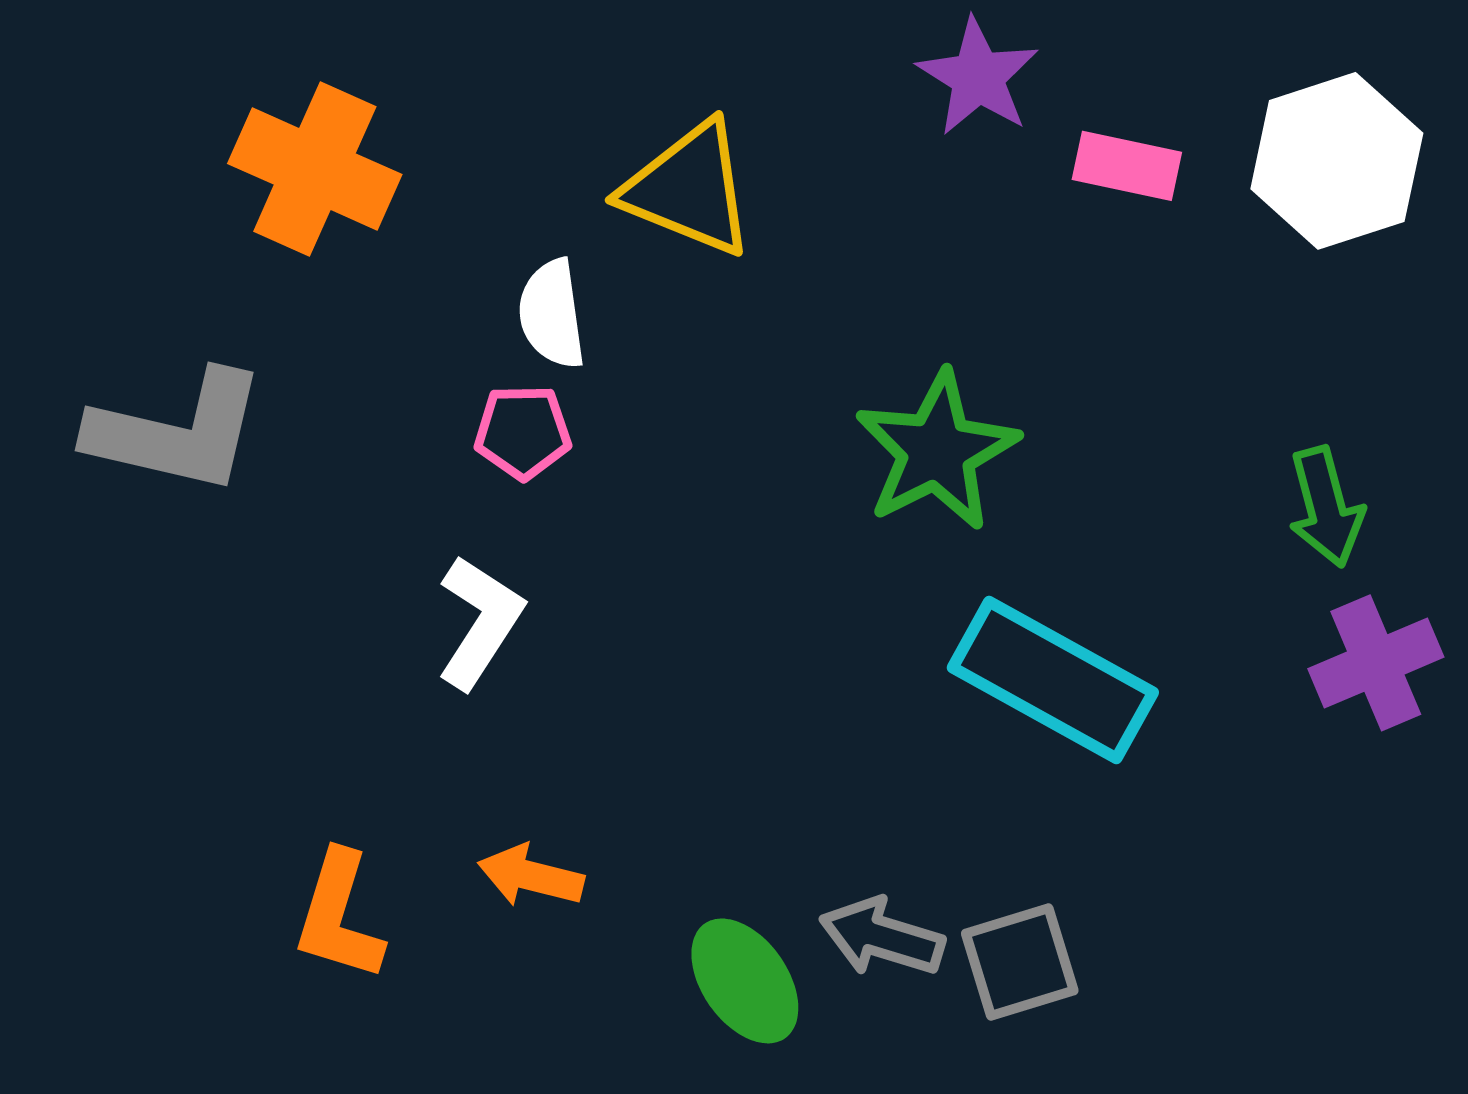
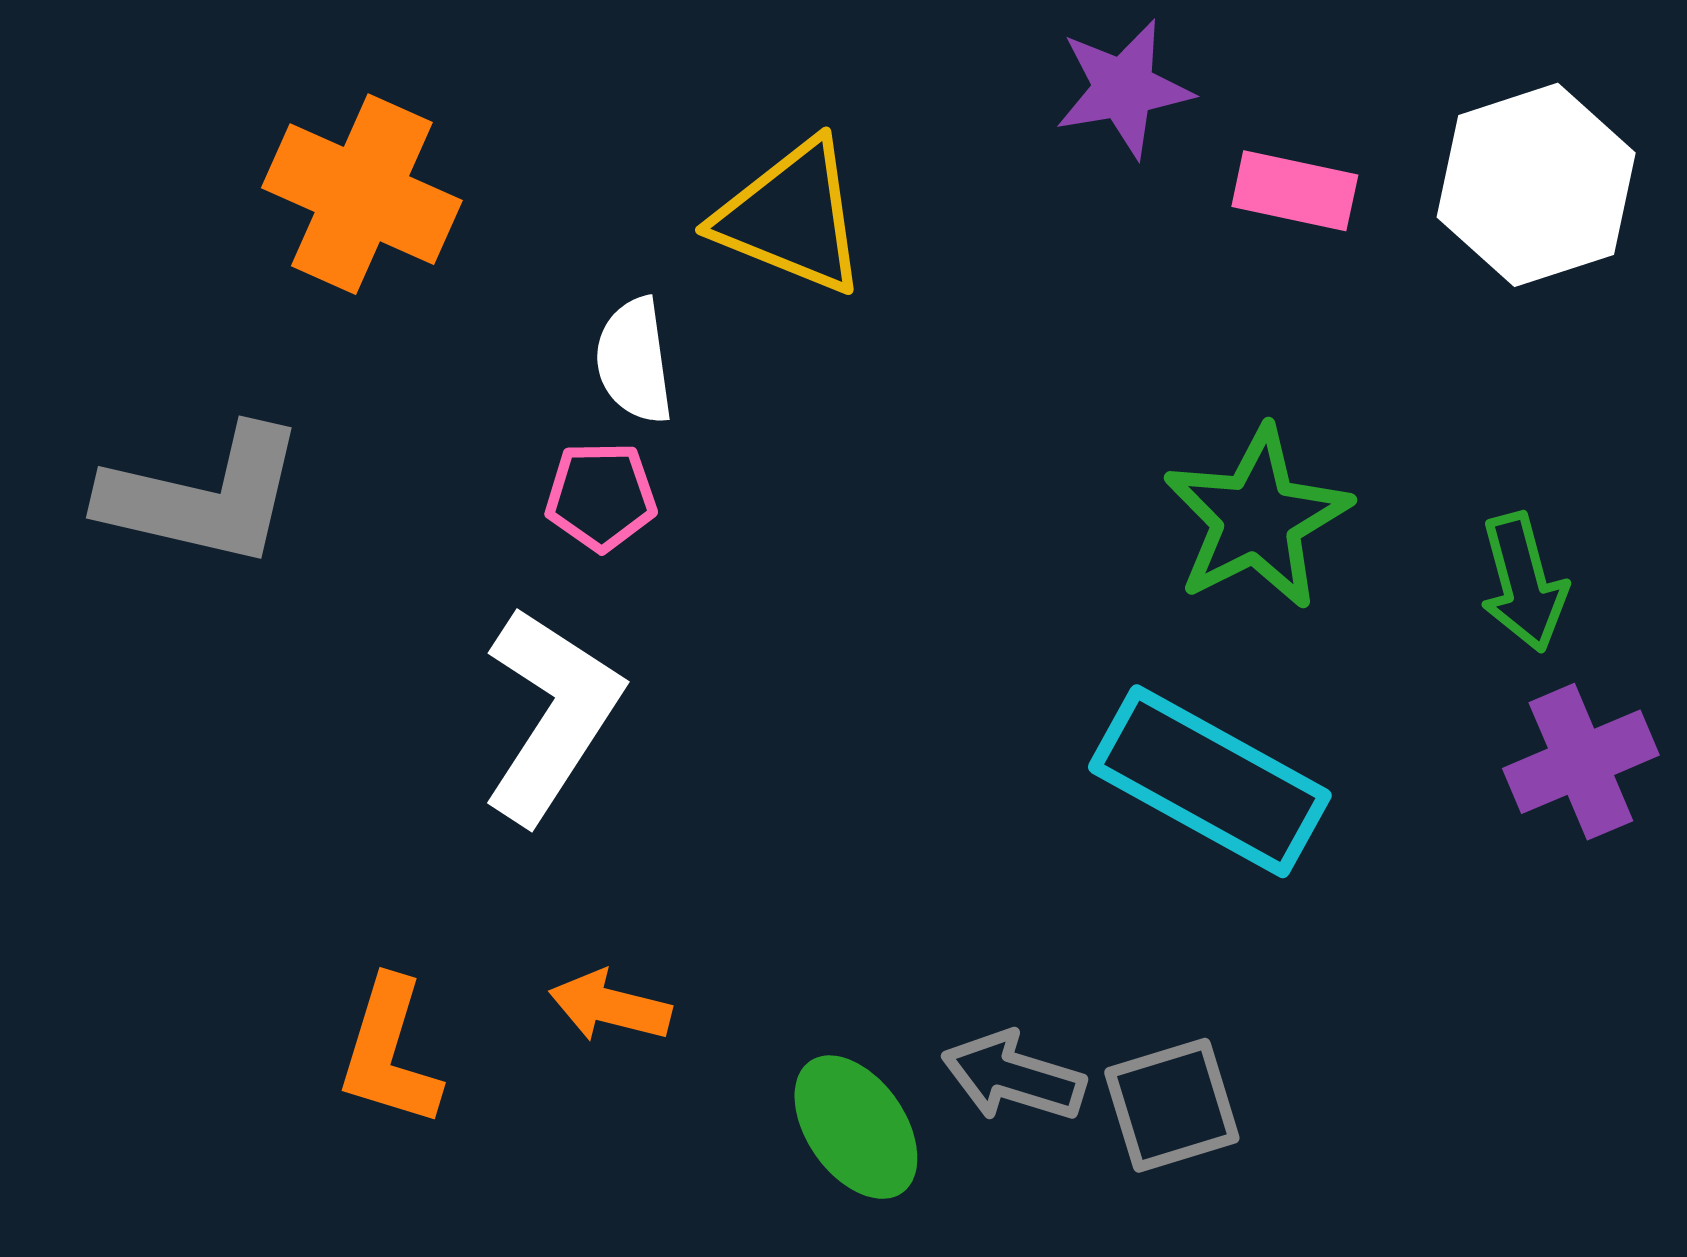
purple star: (978, 77) -> (1124, 88), turned 30
green star: (937, 451) -> (1257, 518), moved
white L-shape: (480, 622) -> (551, 715), size x1.4

